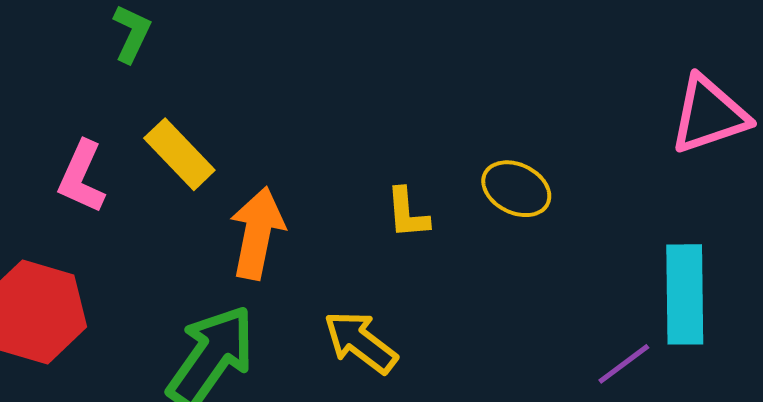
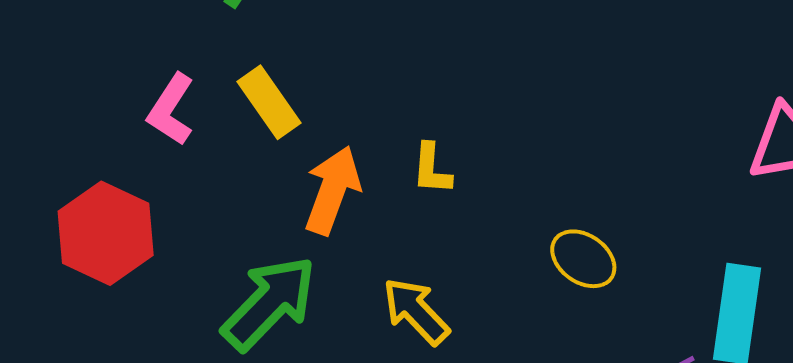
yellow ellipse: (516, 189) -> (583, 259), moved
yellow L-shape: (407, 213) -> (432, 169), moved

